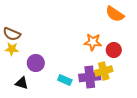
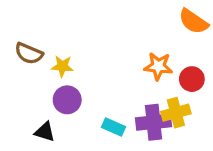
yellow star: (12, 49) -> (62, 66), moved

